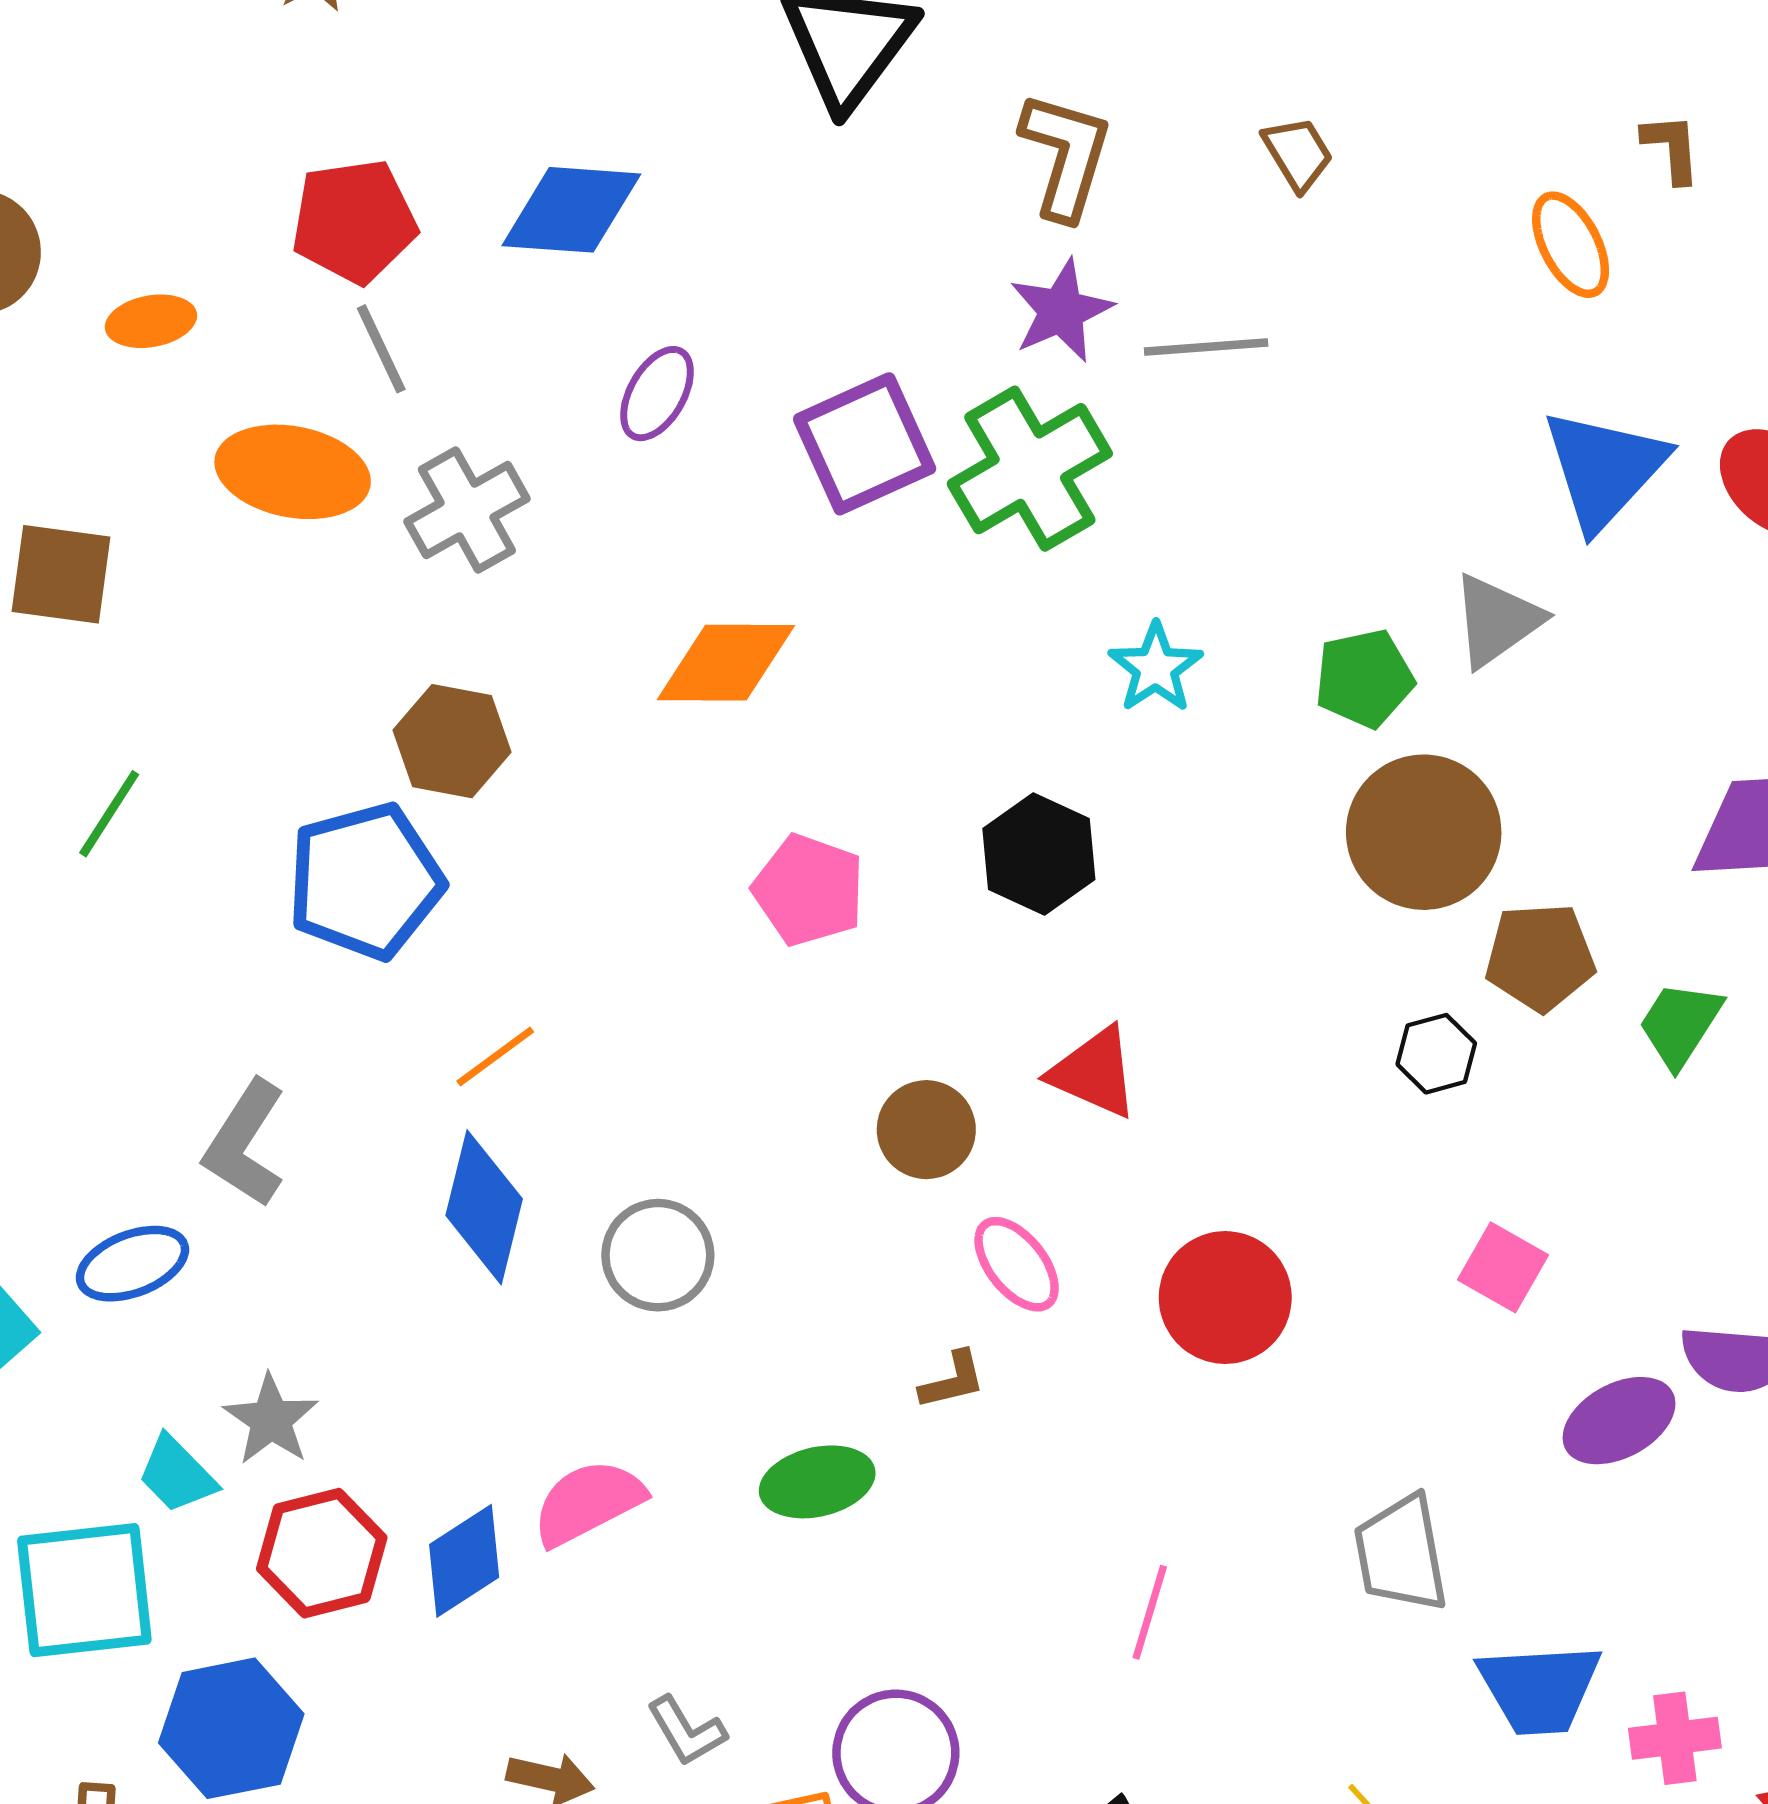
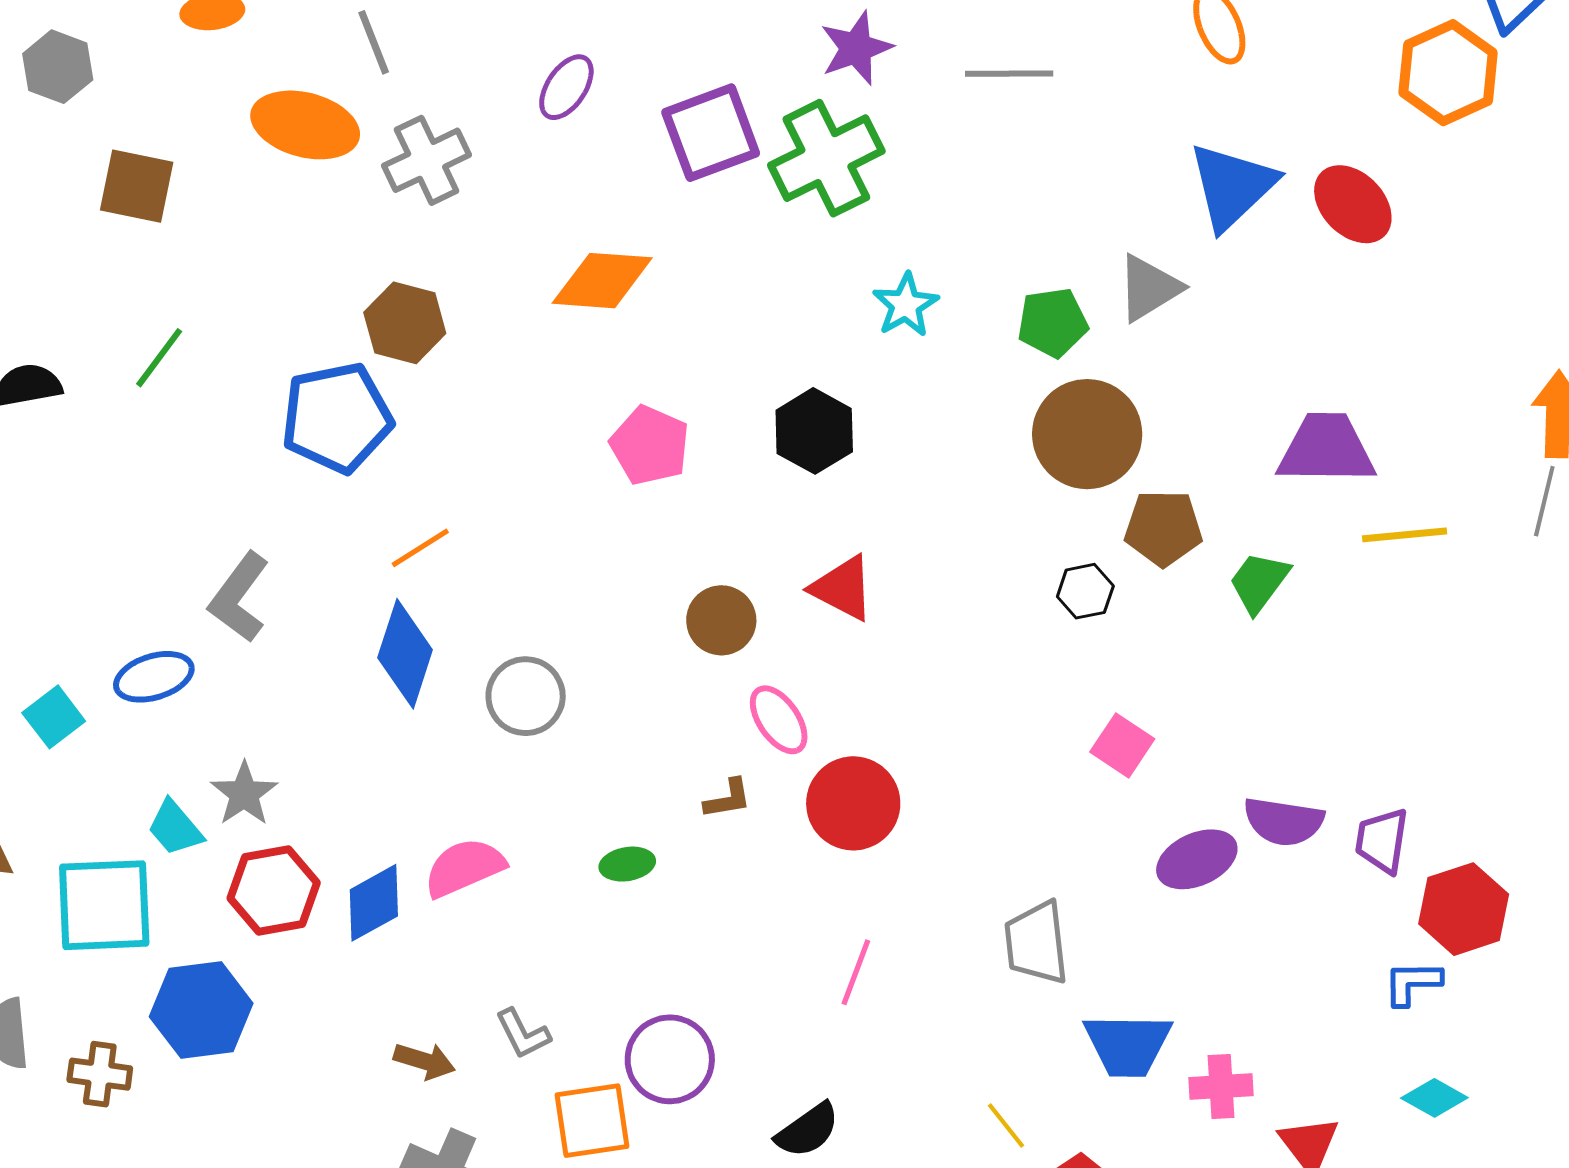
gray line: (1206, 347) -> (1009, 74), moved
red circle: (1225, 1298) -> (853, 803), moved
green ellipse: (817, 1482) -> (627, 864), size x0.7

